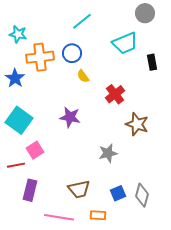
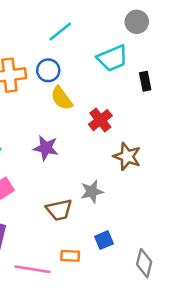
yellow semicircle: (83, 76) -> (62, 98), size x1.5
brown trapezoid: (79, 189) -> (59, 210), moved
gray diamond: (142, 195) -> (144, 263), moved
orange rectangle: (98, 215) -> (70, 256), moved

